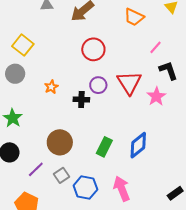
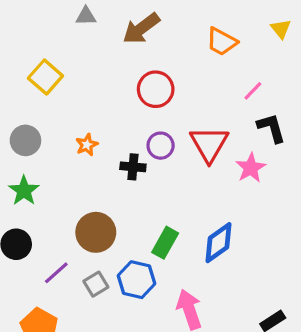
gray circle: (15, 74) -> (25, 140), moved
blue hexagon: (85, 187) -> (137, 280), moved

